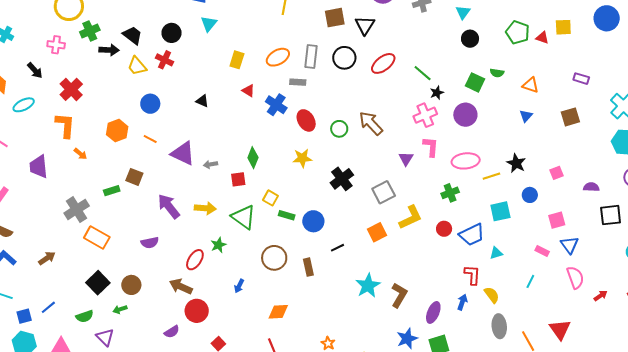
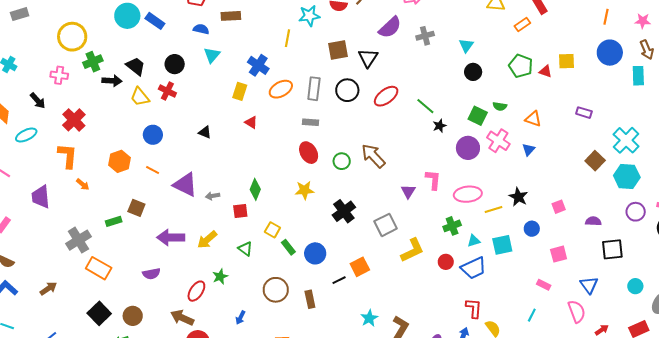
gray rectangle: (298, 82) -> (310, 122), moved
blue cross: (276, 105) -> (258, 65), moved
pink cross: (425, 115) -> (498, 141), moved, turned -35
brown square: (570, 117) -> (595, 161), moved, turned -30
purple arrow: (169, 206) -> (171, 237), turned -52
yellow arrow: (205, 208) -> (207, 240), turned 135
green rectangle: (287, 215) -> (288, 247), turned 35
green triangle: (243, 217) -> (245, 249), size x0.6
orange square: (377, 232) -> (360, 267), moved
blue triangle: (570, 245) -> (589, 285), moved
cyan triangle: (496, 253) -> (474, 241), moved
cyan star: (368, 286) -> (369, 318), size x0.7

